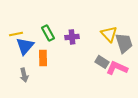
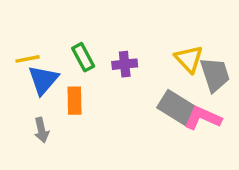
gray rectangle: (102, 62) -> (177, 108), size x1.5

